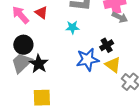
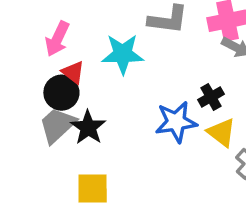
red triangle: (41, 12) -> (73, 72), moved
pink arrow: (20, 15) -> (57, 39), turned -114
cyan star: (72, 27) -> (123, 54), moved, size x1.6

